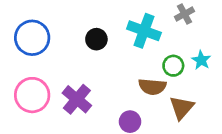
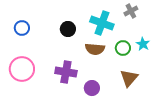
blue circle: (32, 38) -> (22, 28), size x0.6
brown semicircle: (152, 87) -> (95, 49), moved
purple cross: (77, 99) -> (66, 72), moved, turned -30

